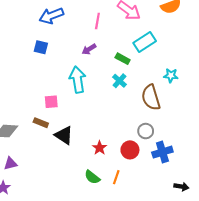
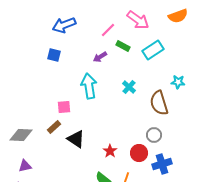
pink line: (97, 21) -> (108, 30), turned 35
green rectangle: (123, 59) -> (123, 46), moved
brown rectangle: (41, 123) -> (54, 127), turned -64
blue cross: (162, 152) -> (162, 164), moved

